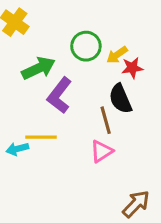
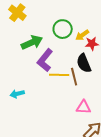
yellow line: (41, 137) -> (59, 75), moved
pink triangle: (102, 151) -> (83, 107), moved, turned 35

